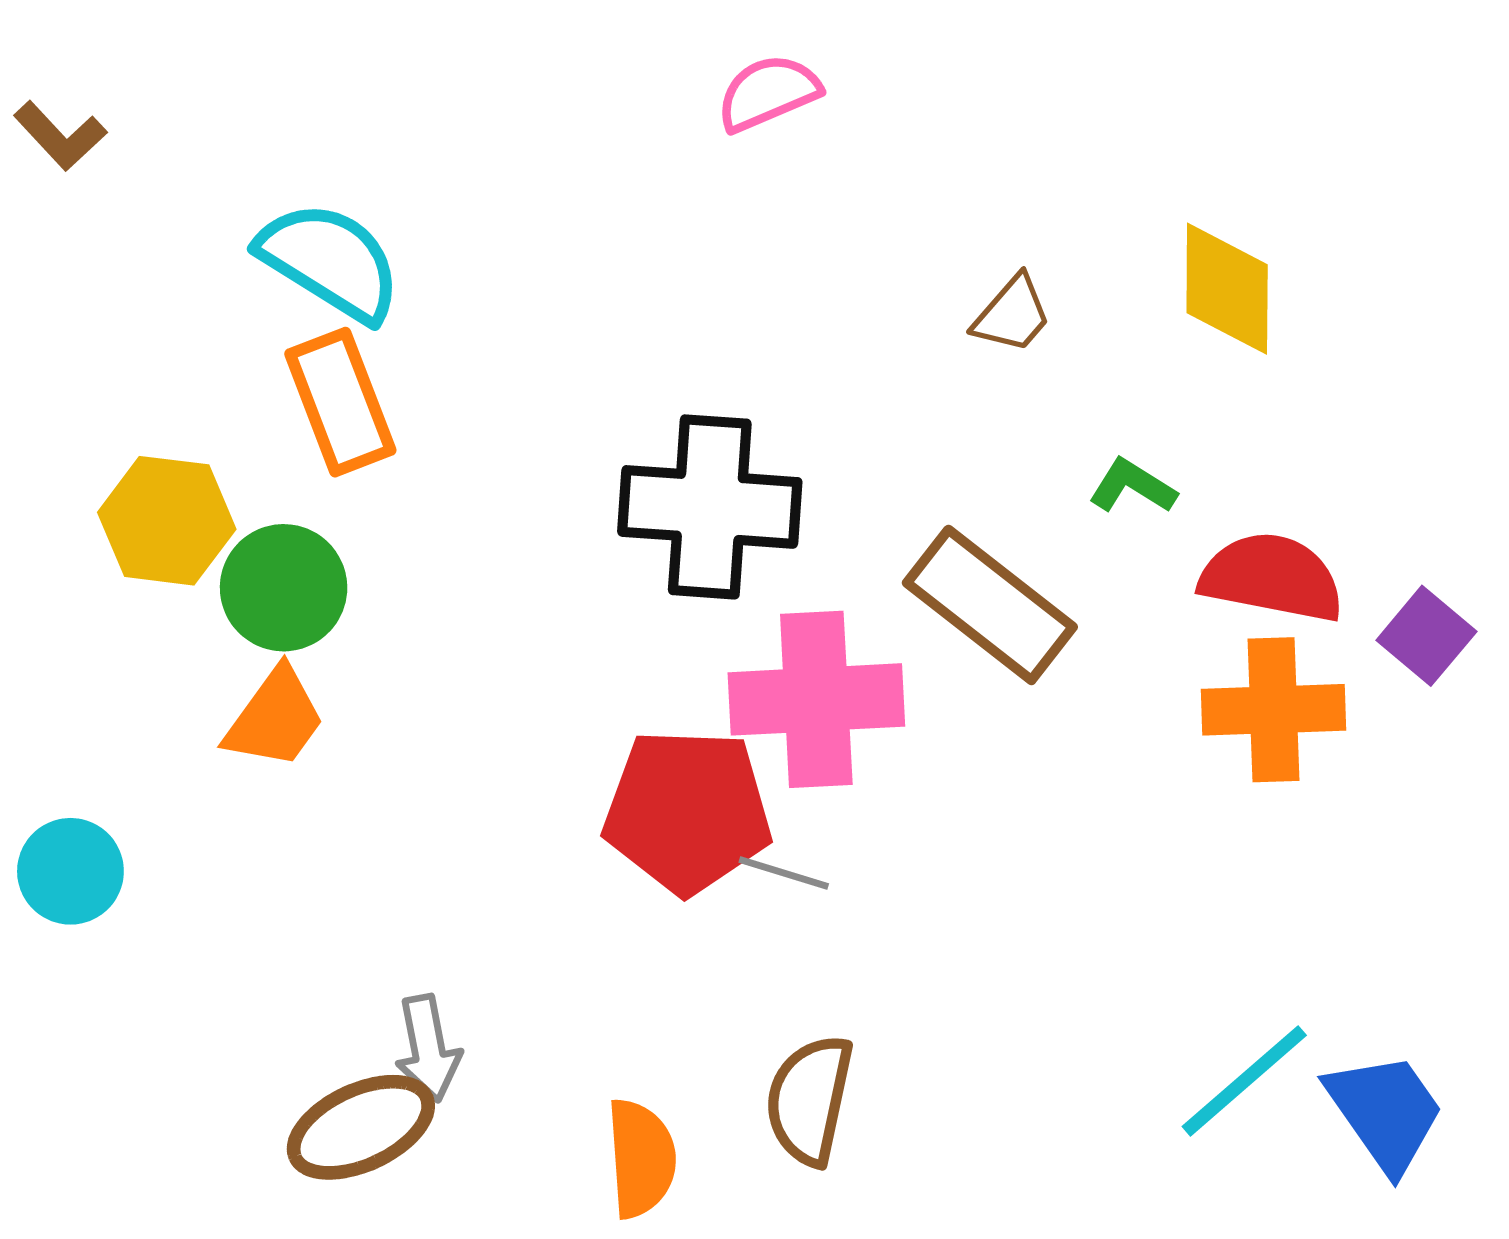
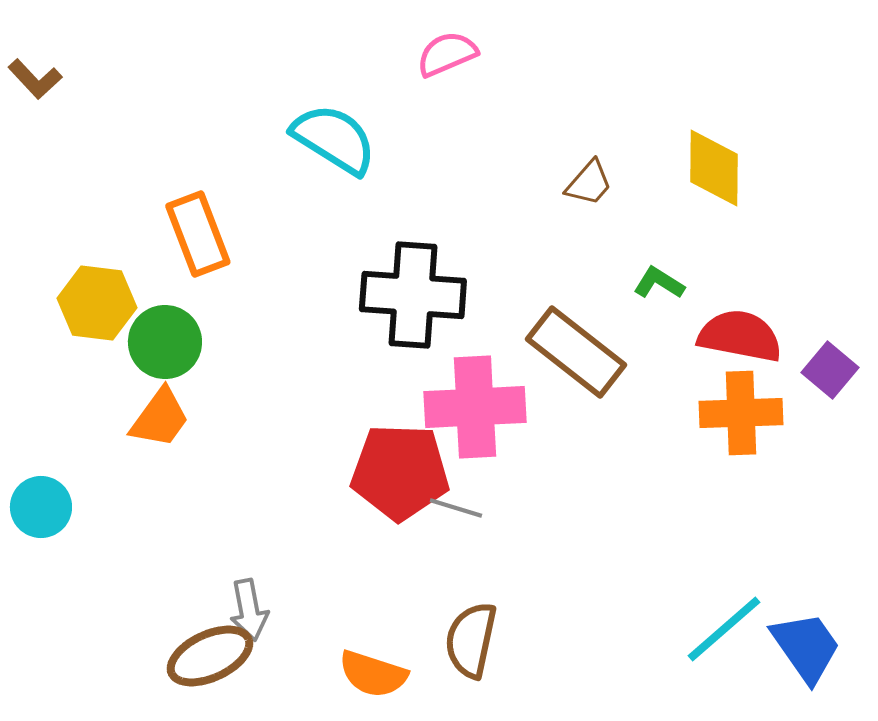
cyan semicircle: (330, 261) -> (334, 139), moved
orange semicircle: (641, 1158) -> (373, 674), turned 112

